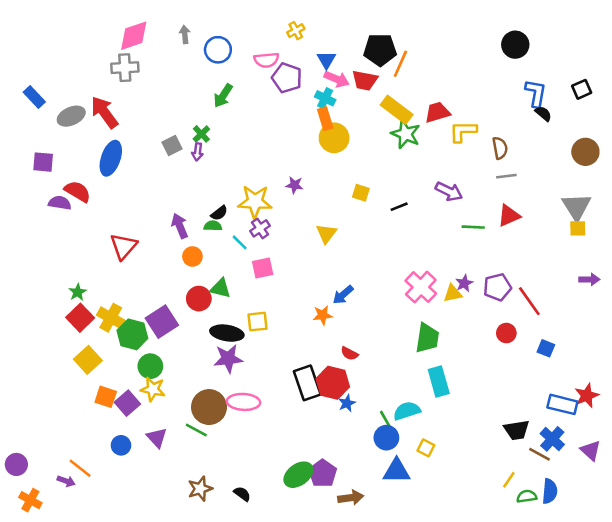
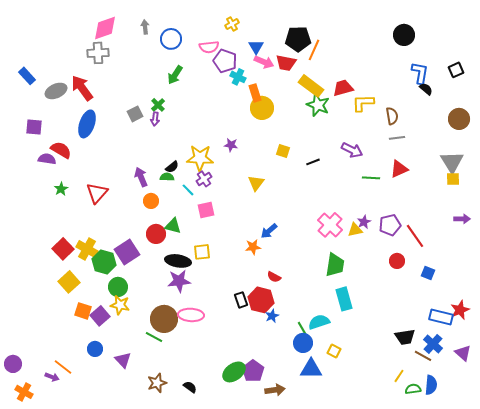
cyan cross: (325, 98) -> (238, 77), moved
green star: (78, 292) -> (61, 189), moved
black rectangle: (307, 383) -> (241, 300), size x0.6
purple triangle: (157, 438) -> (123, 360), moved

